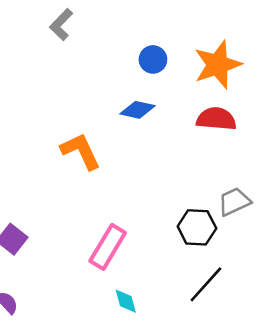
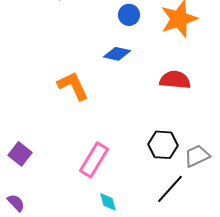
red semicircle: (216, 119) -> (175, 80), moved
gray trapezoid: (234, 202) -> (197, 156), moved

